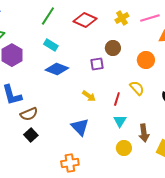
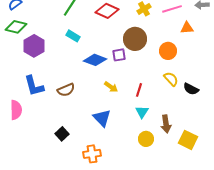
brown circle: (113, 48) -> (135, 39), size x1.5
blue diamond: (57, 69) -> (95, 60), moved
yellow semicircle: (137, 88) -> (171, 79), moved
brown semicircle: (29, 114) -> (66, 90), moved
black square: (31, 135) -> (62, 134), moved

